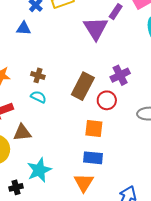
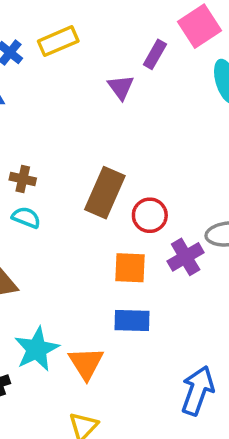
purple triangle: (96, 28) -> (121, 87), size x0.6
purple cross: (120, 75) -> (186, 257), moved
orange triangle: (84, 183) -> (86, 363), moved

